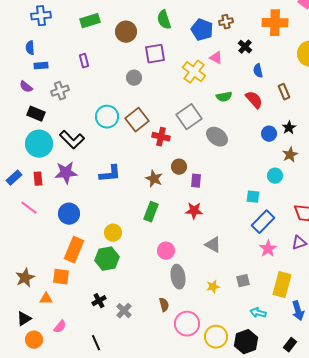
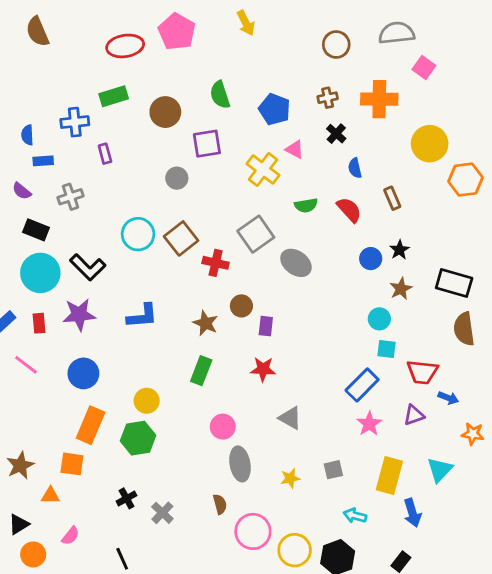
blue cross: (41, 16) -> (75, 122), moved
brown cross: (226, 22) -> (328, 98), moved
cyan square: (253, 197) -> (387, 349), moved

